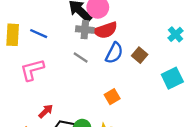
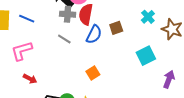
red semicircle: (105, 30) -> (86, 14), turned 120
brown square: (140, 55) -> (116, 28), moved, turned 32
red arrow: (46, 111) -> (30, 79), moved, turned 72

